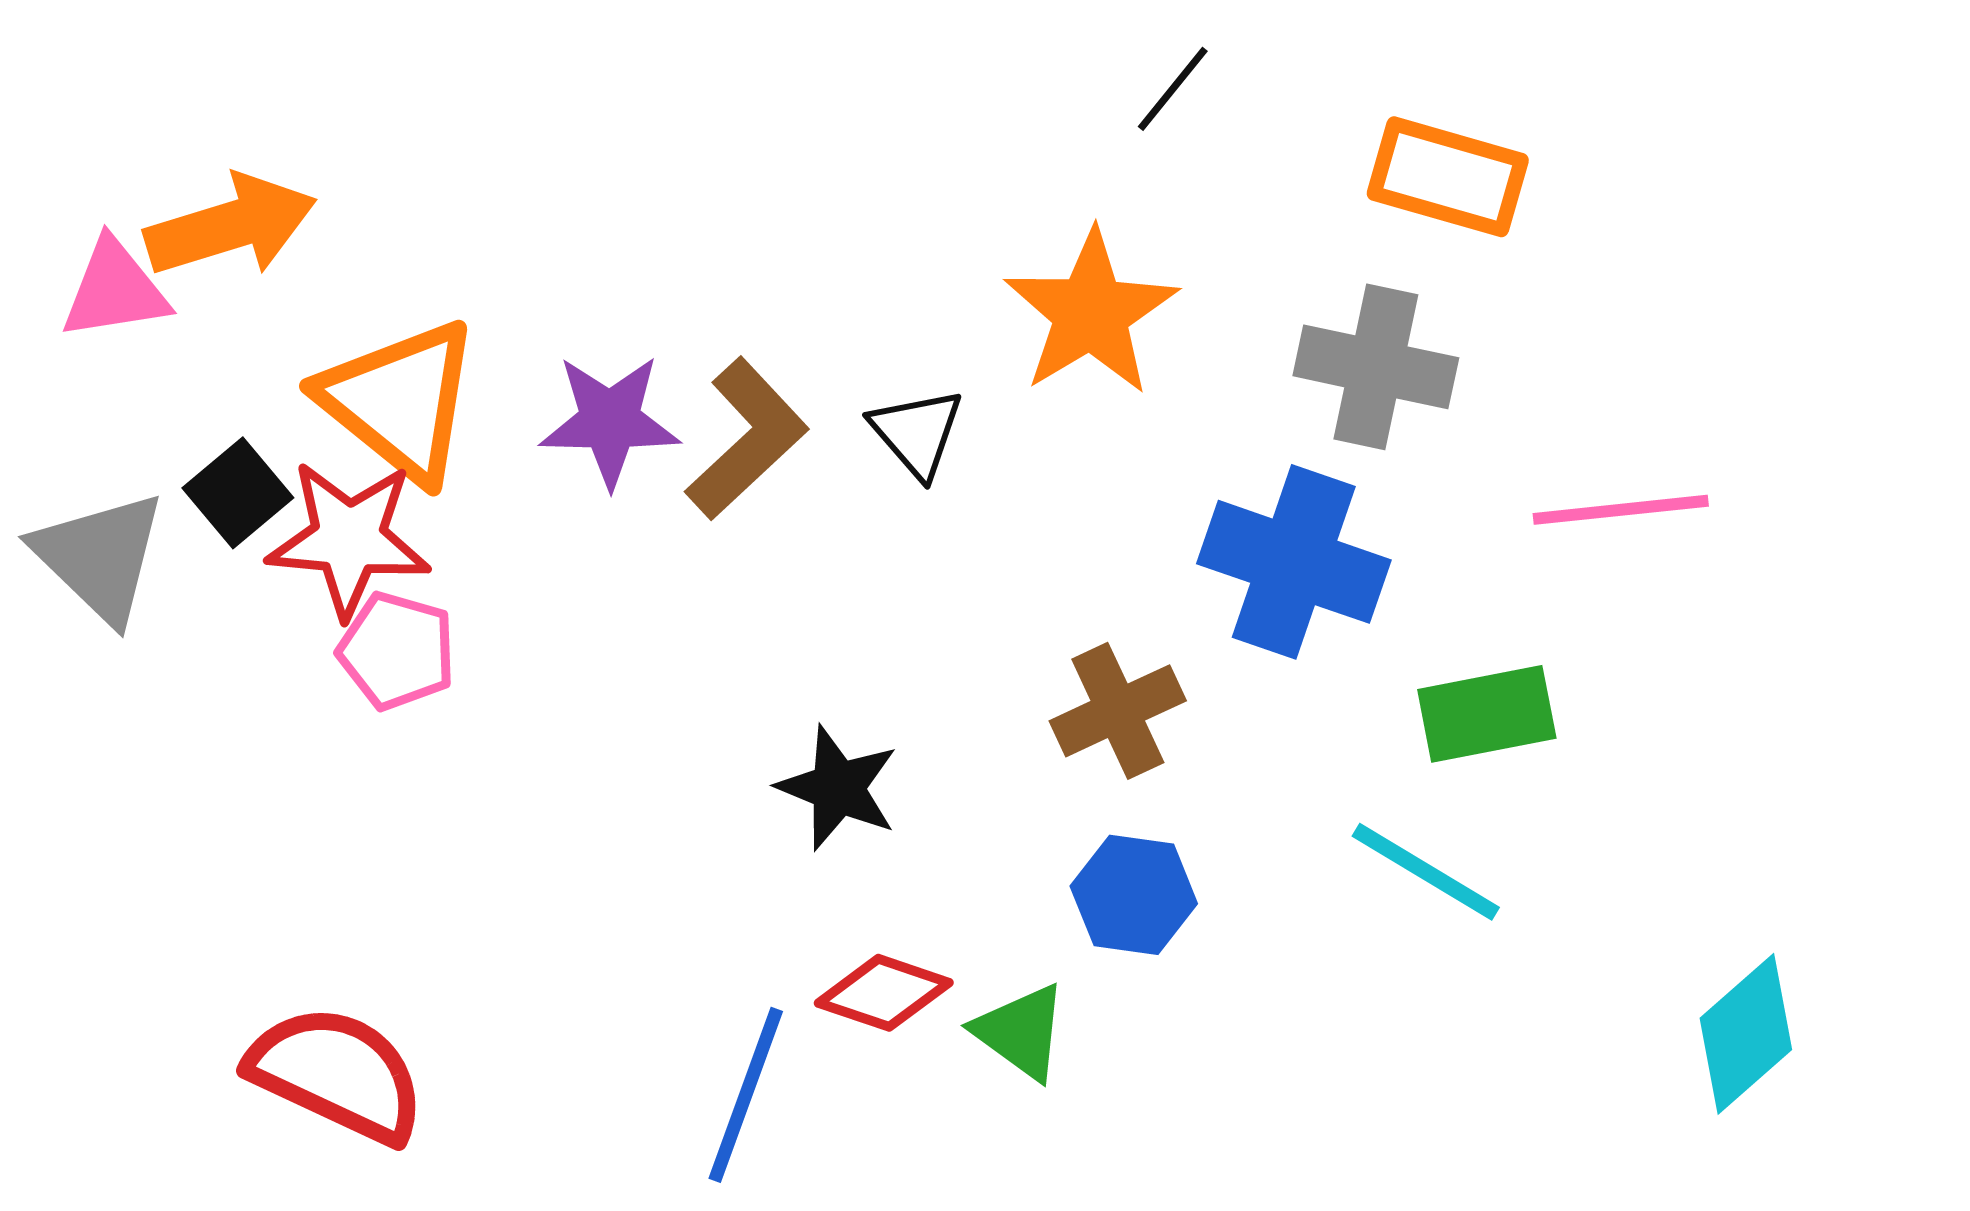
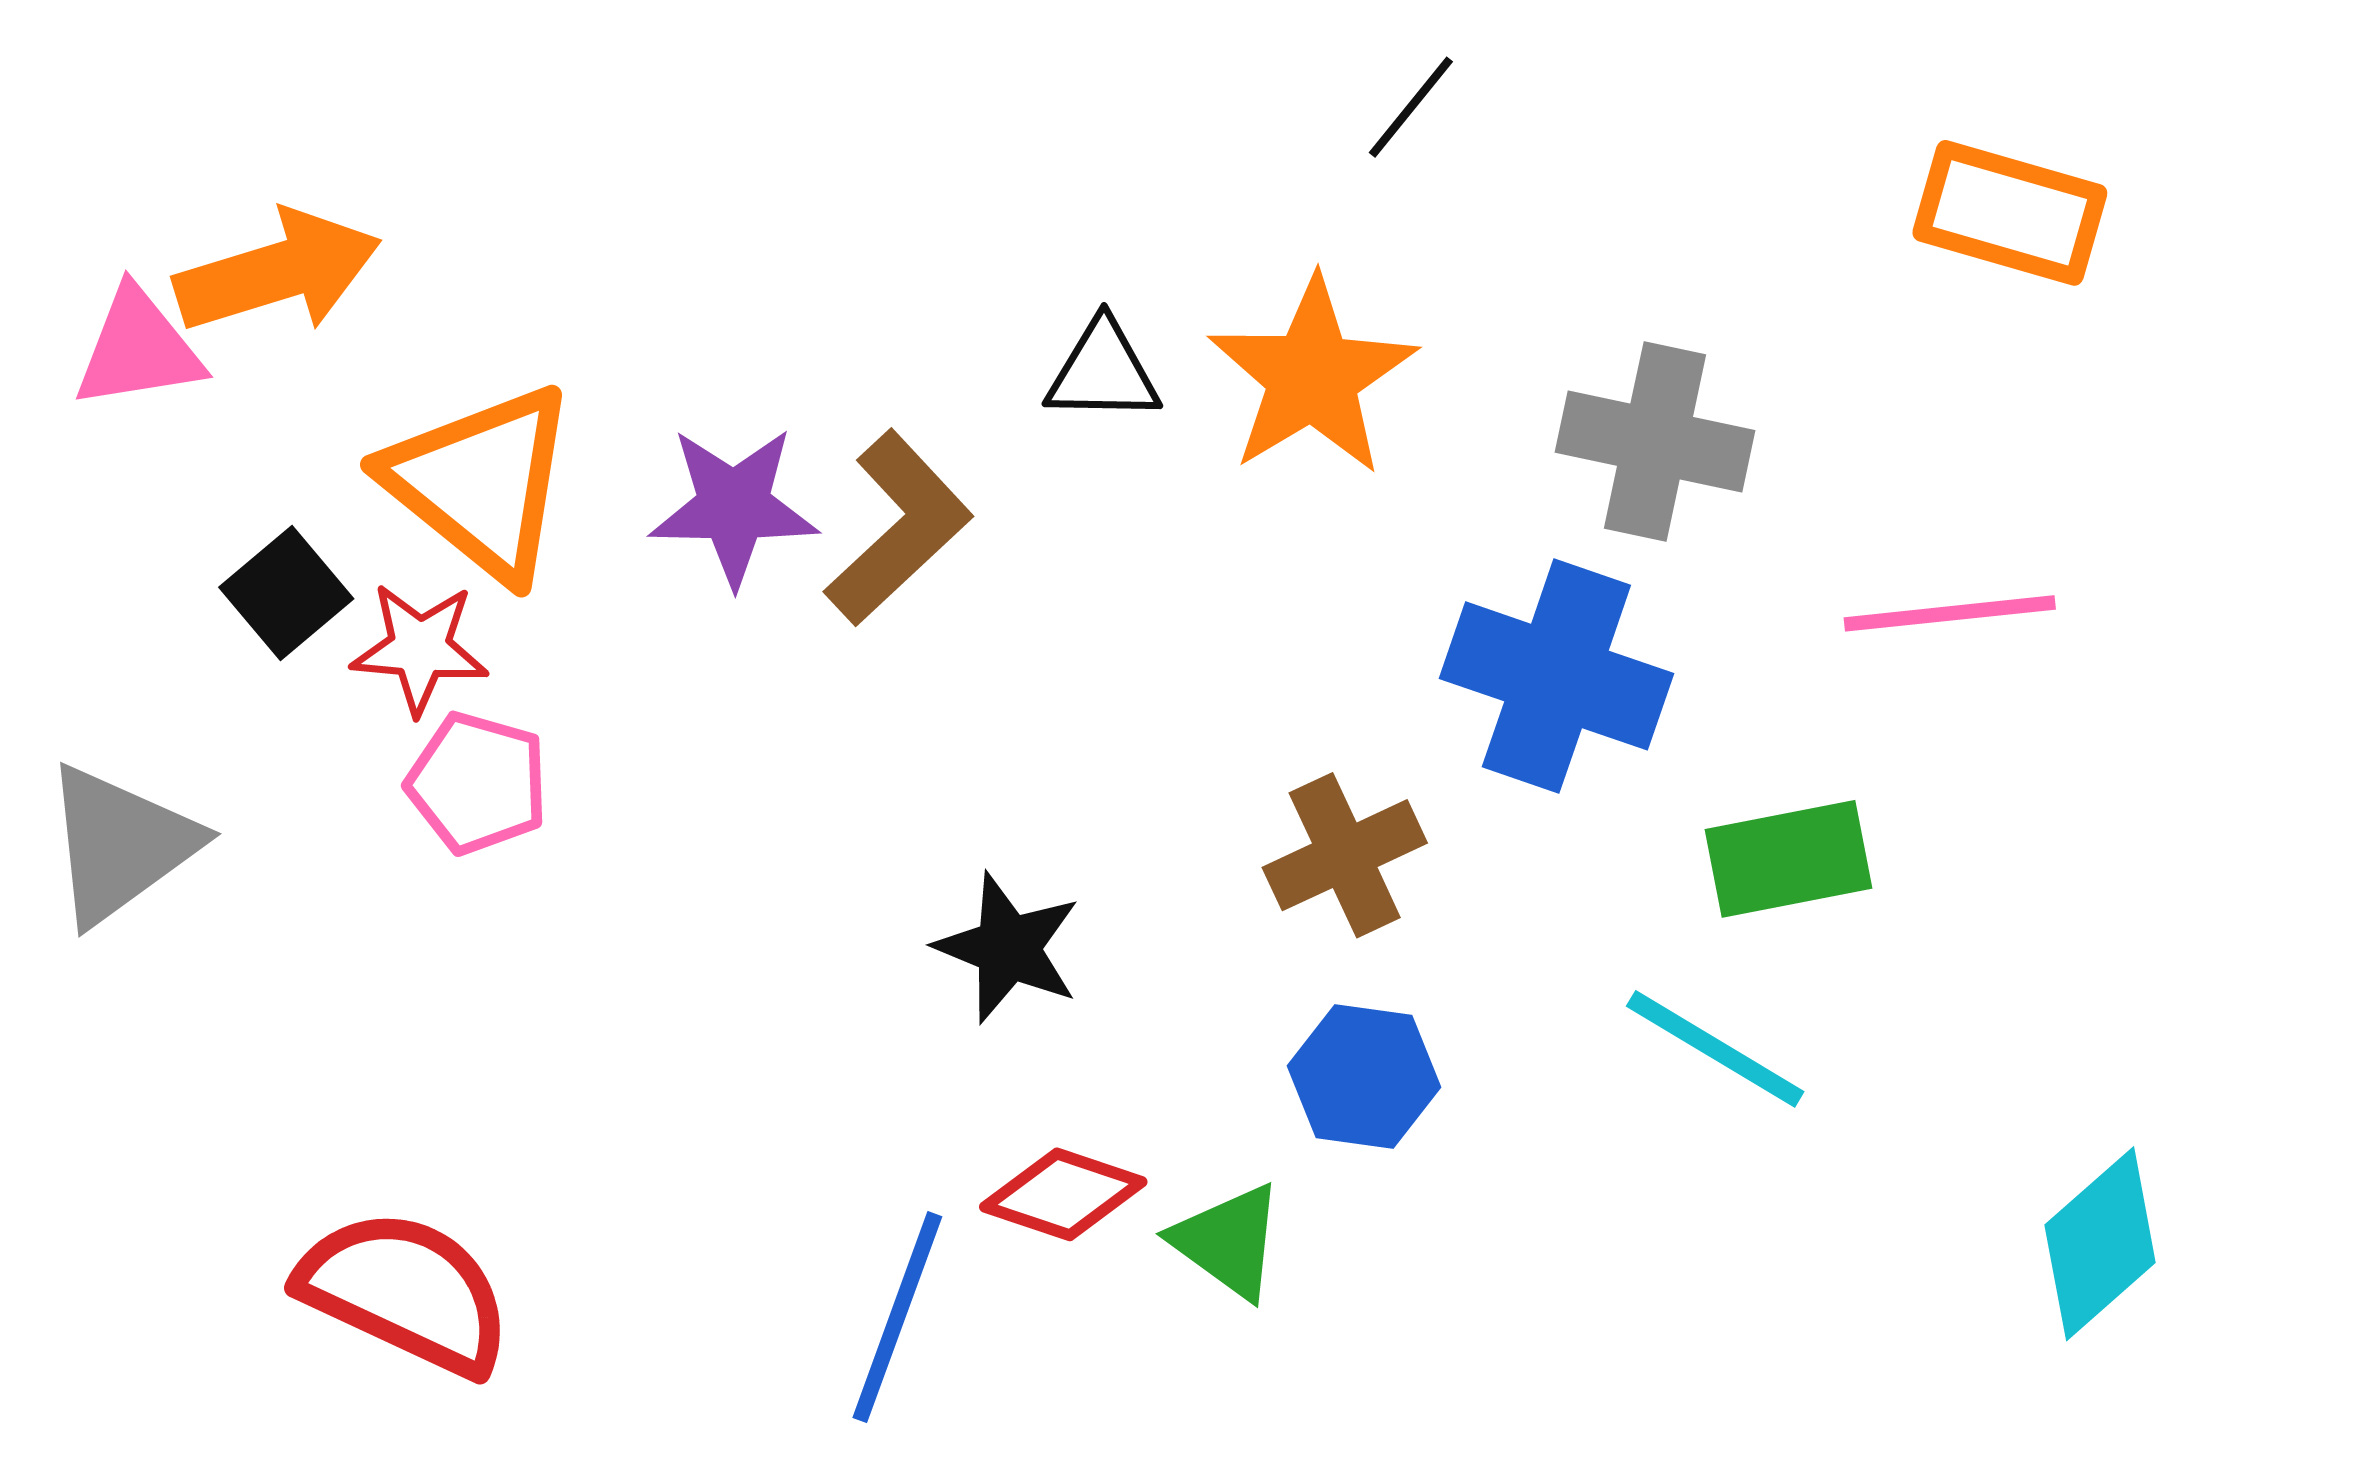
orange rectangle: (1448, 177) -> (2010, 213), moved
black triangle: (917, 433) -> (1103, 372), moved, turned -48
red star: (349, 539) -> (420, 648), size x0.7
gray triangle: (100, 557) -> (120, 844), moved, turned 40

